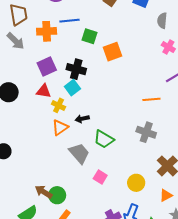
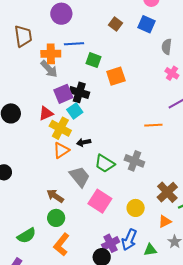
gray arrow: (16, 41) -> (49, 69), moved
purple square: (47, 67) -> (63, 94), moved
red triangle: (44, 91) -> (46, 113), turned -35
yellow cross: (58, 105) -> (60, 128), size x1.5
gray cross: (146, 132) -> (134, 161), moved
pink square: (100, 177) -> (100, 201), size x1.6
brown arrow: (44, 192) -> (55, 196), moved

